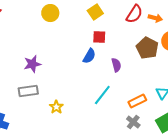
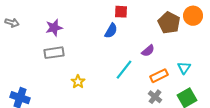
purple star: (32, 64) -> (54, 28), moved
purple semicircle: (116, 65) -> (148, 51), moved, turned 64
gray rectangle: (28, 91) -> (54, 53), moved

